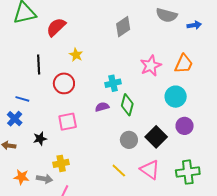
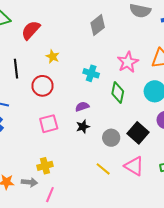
cyan cross: (113, 83) -> (91, 73), moved, turned 35
green diamond: (127, 105) -> (118, 92), moved
black star: (40, 139) -> (83, 127), moved

